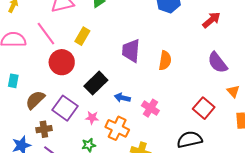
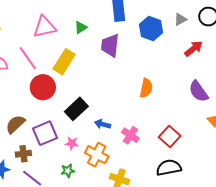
yellow rectangle: (82, 36) -> (64, 62), size x1.4
purple trapezoid: (131, 51) -> (110, 45), moved
purple square: (65, 108) -> (45, 133), turned 30
red square: (204, 108) -> (170, 136), moved

